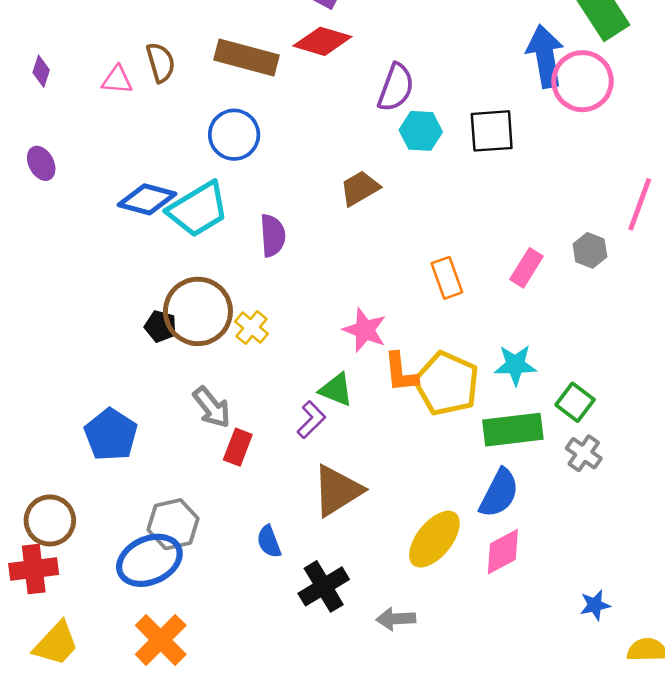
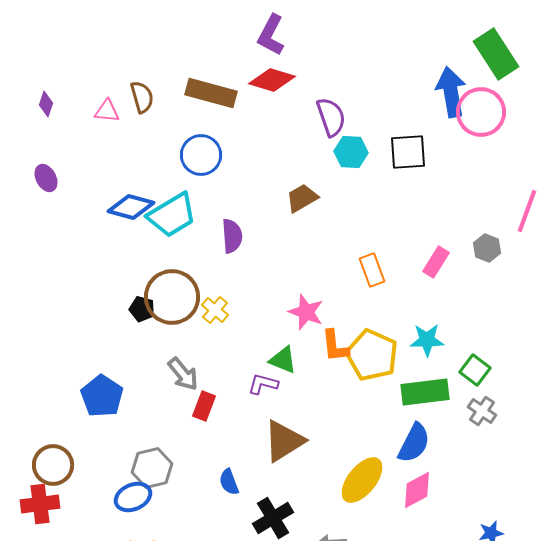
purple semicircle: (396, 87) -> (331, 117), turned -39
purple L-shape: (311, 420) -> (263, 384), turned -120
blue ellipse: (149, 560) -> (133, 497), size x0.7

